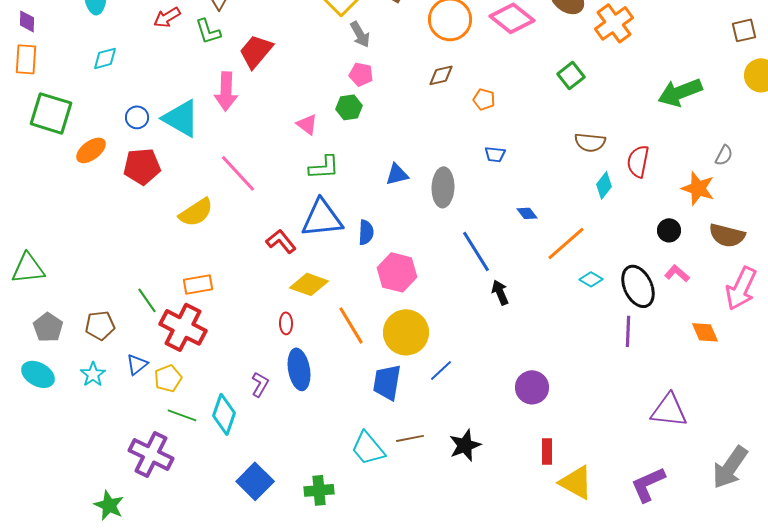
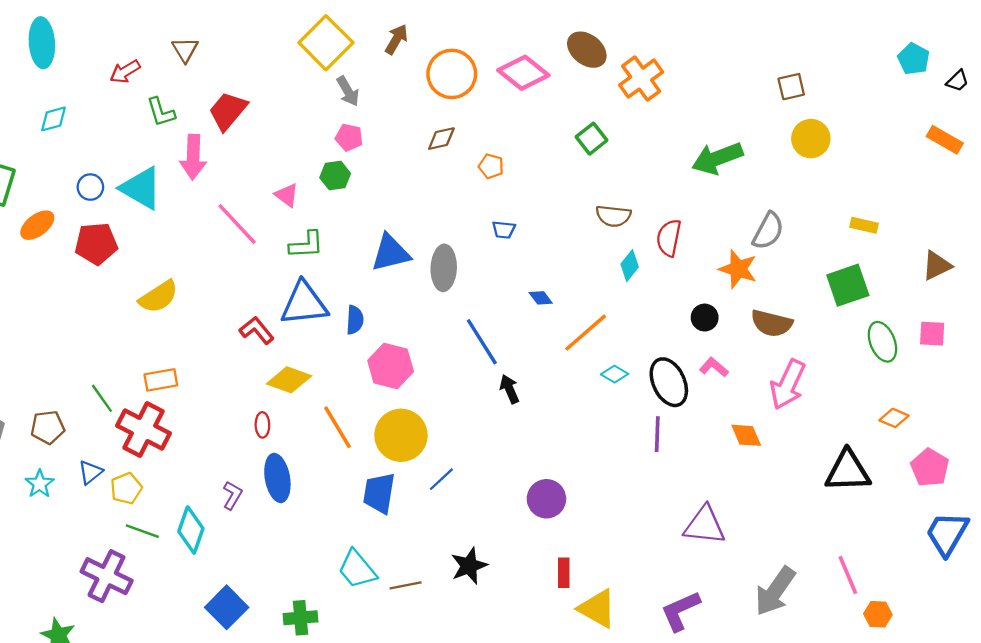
green L-shape: (208, 31) -> (161, 112), moved
gray semicircle: (724, 155) -> (768, 231), size x1.6
pink line: (238, 173) -> (237, 224), moved
blue triangle: (397, 174) -> (391, 253), size x1.5
brown line: (410, 438) -> (406, 585), moved

